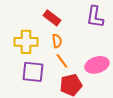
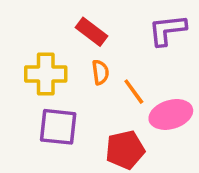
purple L-shape: (95, 17) -> (167, 30), turned 75
orange line: (62, 61) -> (134, 92), moved

